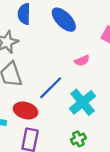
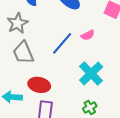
blue line: (51, 88) -> (62, 43), moved

